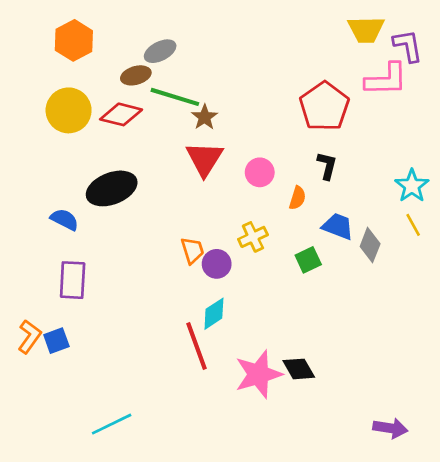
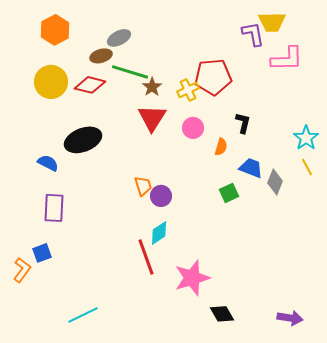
purple L-shape: (408, 46) -> (253, 34), moved
red pentagon: (324, 106) -> (213, 77), moved, turned 30
yellow cross: (253, 237) -> (188, 90), moved
orange L-shape: (29, 337) -> (22, 270), moved
black diamond: (299, 369) -> (222, 314), moved

